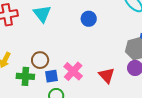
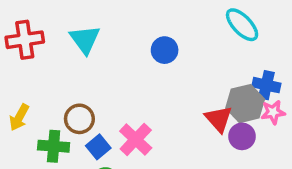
red triangle: (107, 75) -> (219, 119), moved
blue square: (51, 76) -> (98, 147), turned -32

